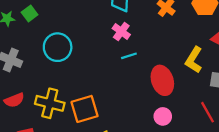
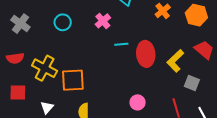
pink cross: (121, 32) -> (103, 21), moved
cyan circle: (58, 47) -> (63, 22), size x0.7
red ellipse: (162, 80) -> (146, 54), moved

